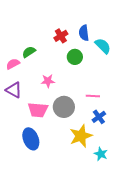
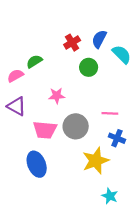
blue semicircle: (84, 33) -> (99, 39), turned 35
blue cross: (99, 117) -> (117, 138), turned -32
cyan star: (101, 154) -> (110, 196), moved

